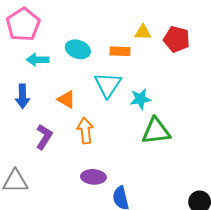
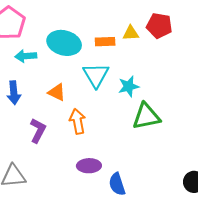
yellow triangle: (143, 32) -> (131, 33), moved
cyan ellipse: (78, 49) -> (64, 43), size x1.4

